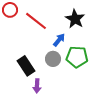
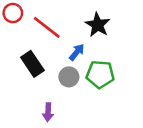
black rectangle: (26, 66) -> (32, 64), moved

